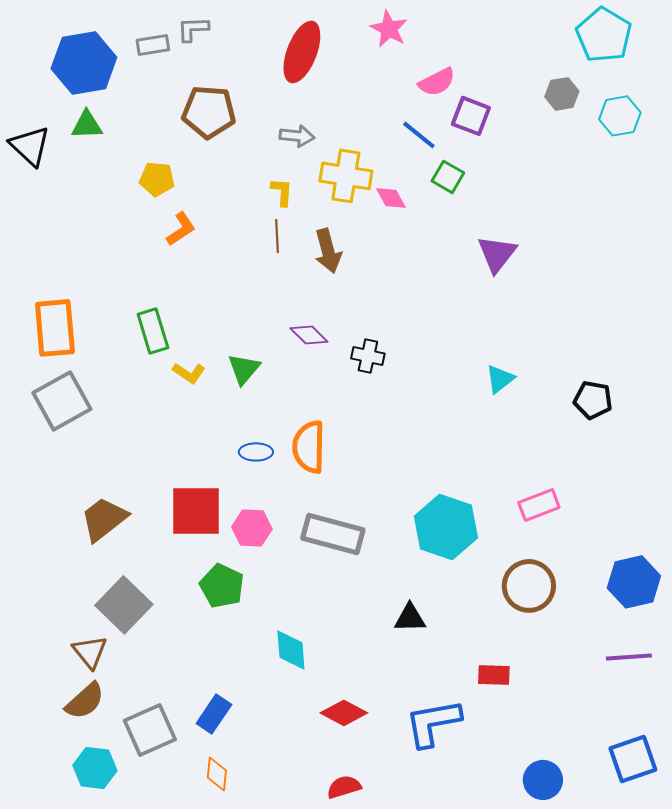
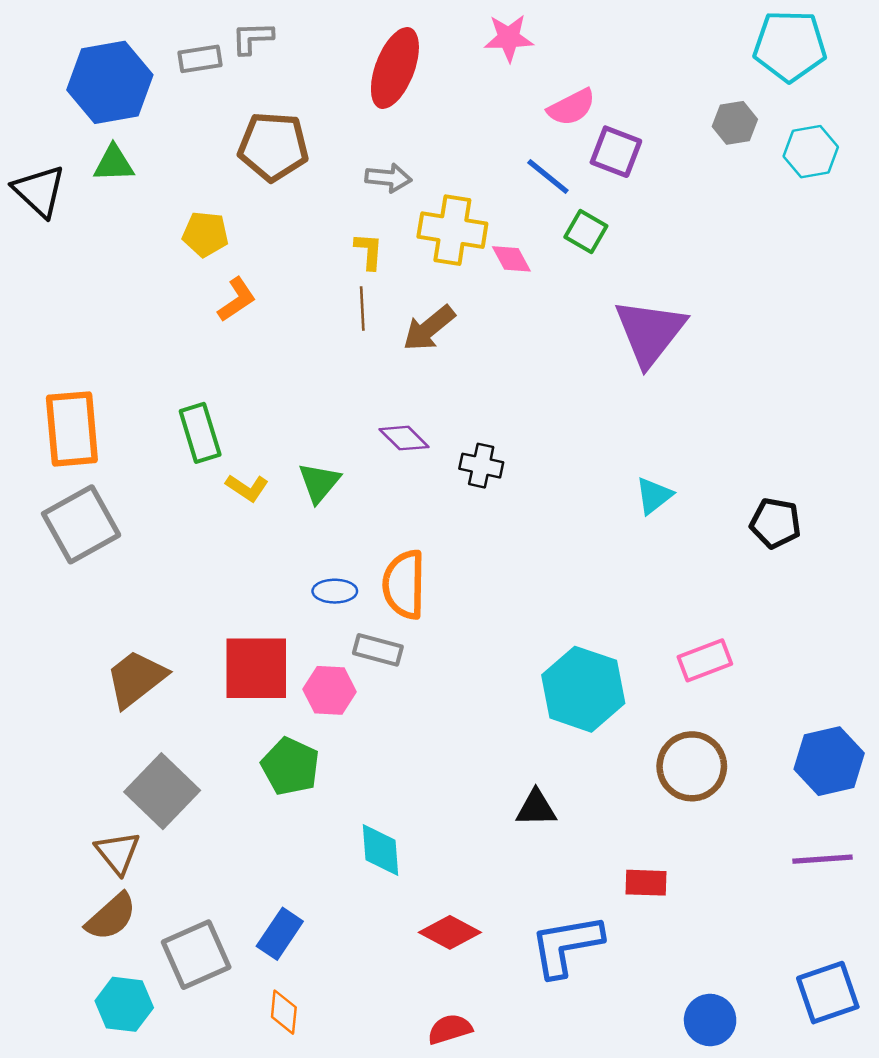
pink star: (389, 29) -> (509, 38), turned -30
cyan pentagon: (604, 35) -> (790, 46), turned -30
brown arrow: (328, 251) -> (429, 328), turned 66
purple triangle: (497, 254) -> (650, 332), size x1.4
gray rectangle: (333, 534) -> (378, 650), moved, size x0.6

